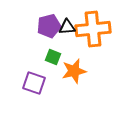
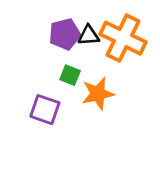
orange cross: (93, 29) -> (123, 38), turned 32

